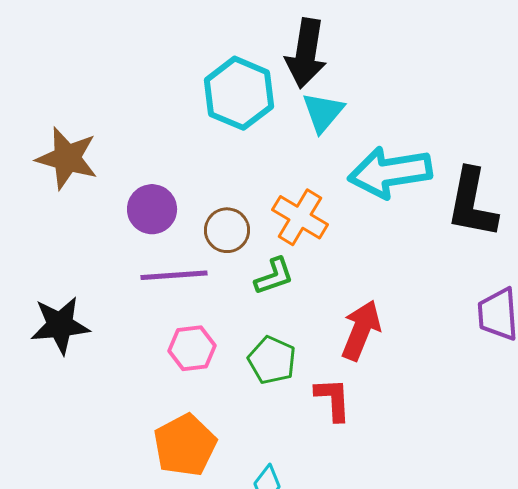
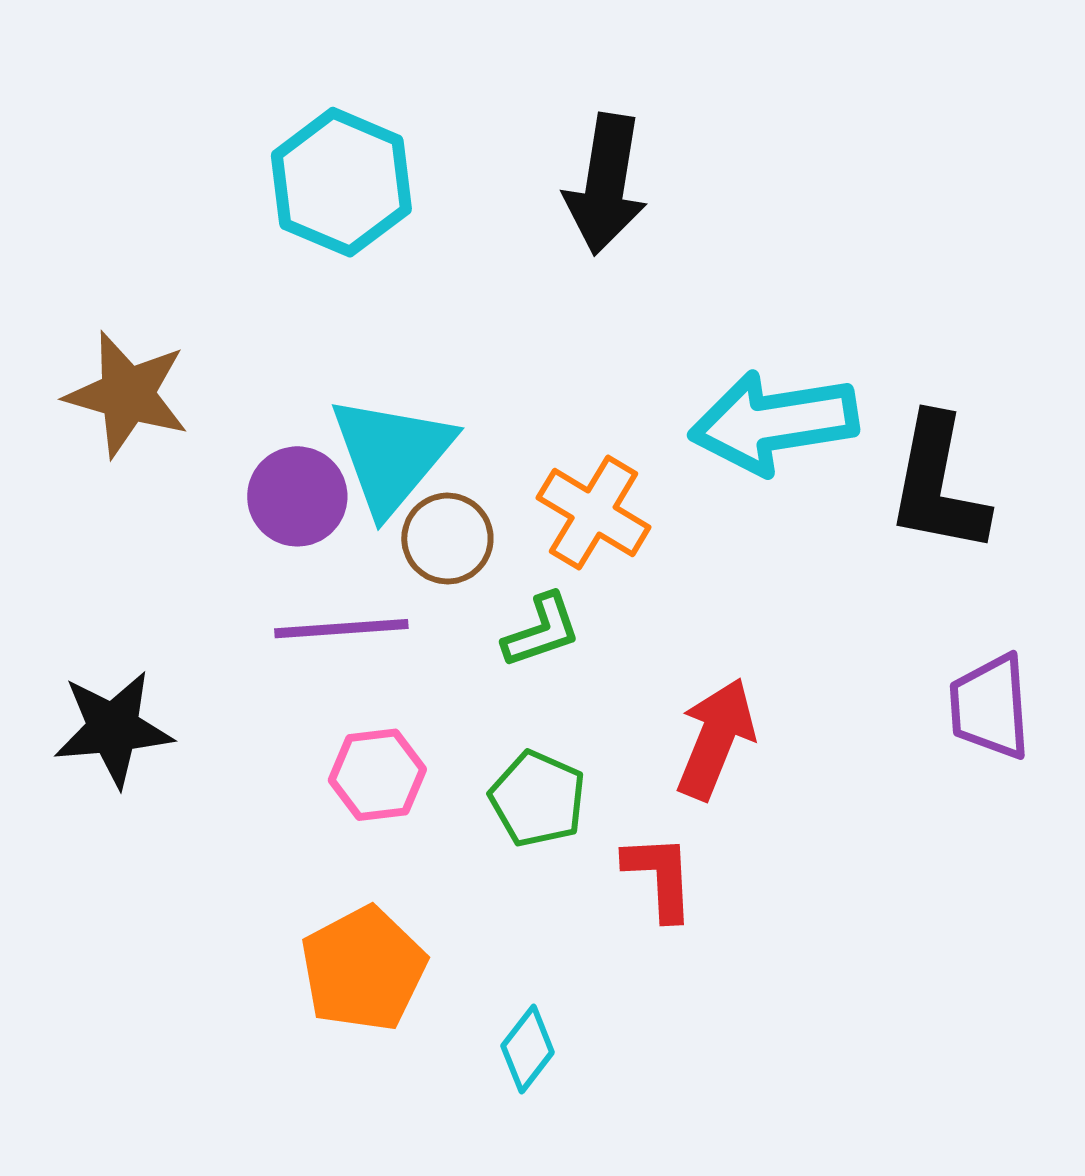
cyan hexagon: (239, 93) -> (341, 182), moved
cyan triangle: (323, 112) -> (391, 454), moved, size x1.5

